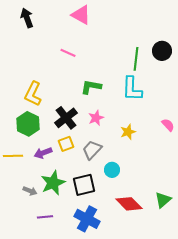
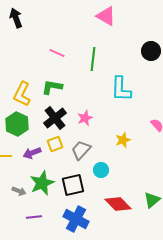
pink triangle: (81, 15) -> (106, 16), moved
green line: (136, 59) -> (93, 59), moved
green L-shape: (91, 87) -> (52, 87), moved
yellow star: (128, 132) -> (123, 140), moved

